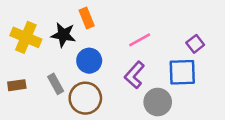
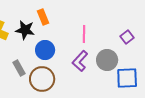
pink line: (140, 40) -> (84, 34), turned -60
blue square: (182, 72) -> (127, 78), moved
gray circle: (158, 102) -> (107, 60), moved

